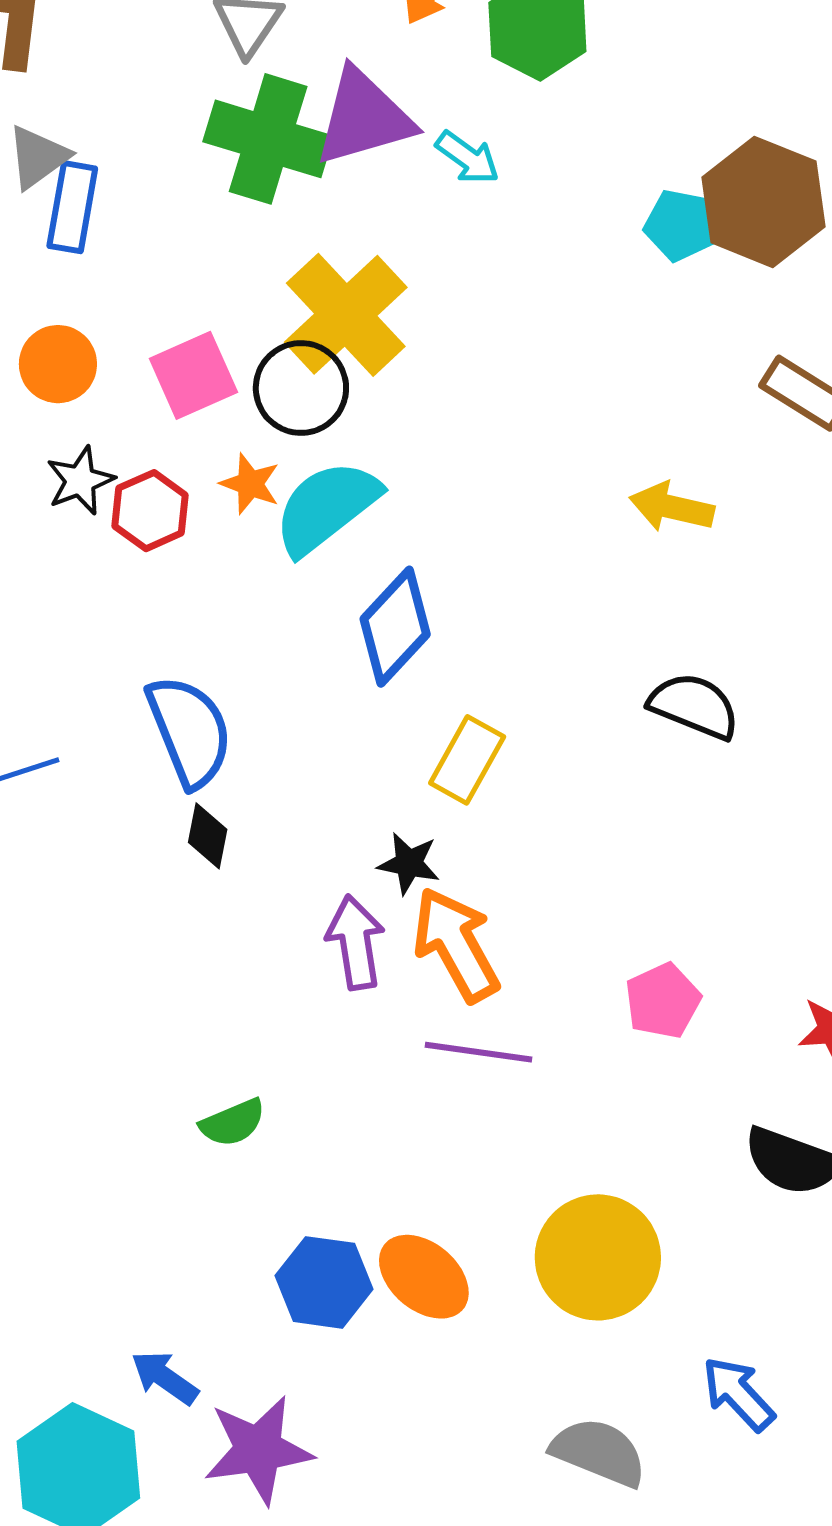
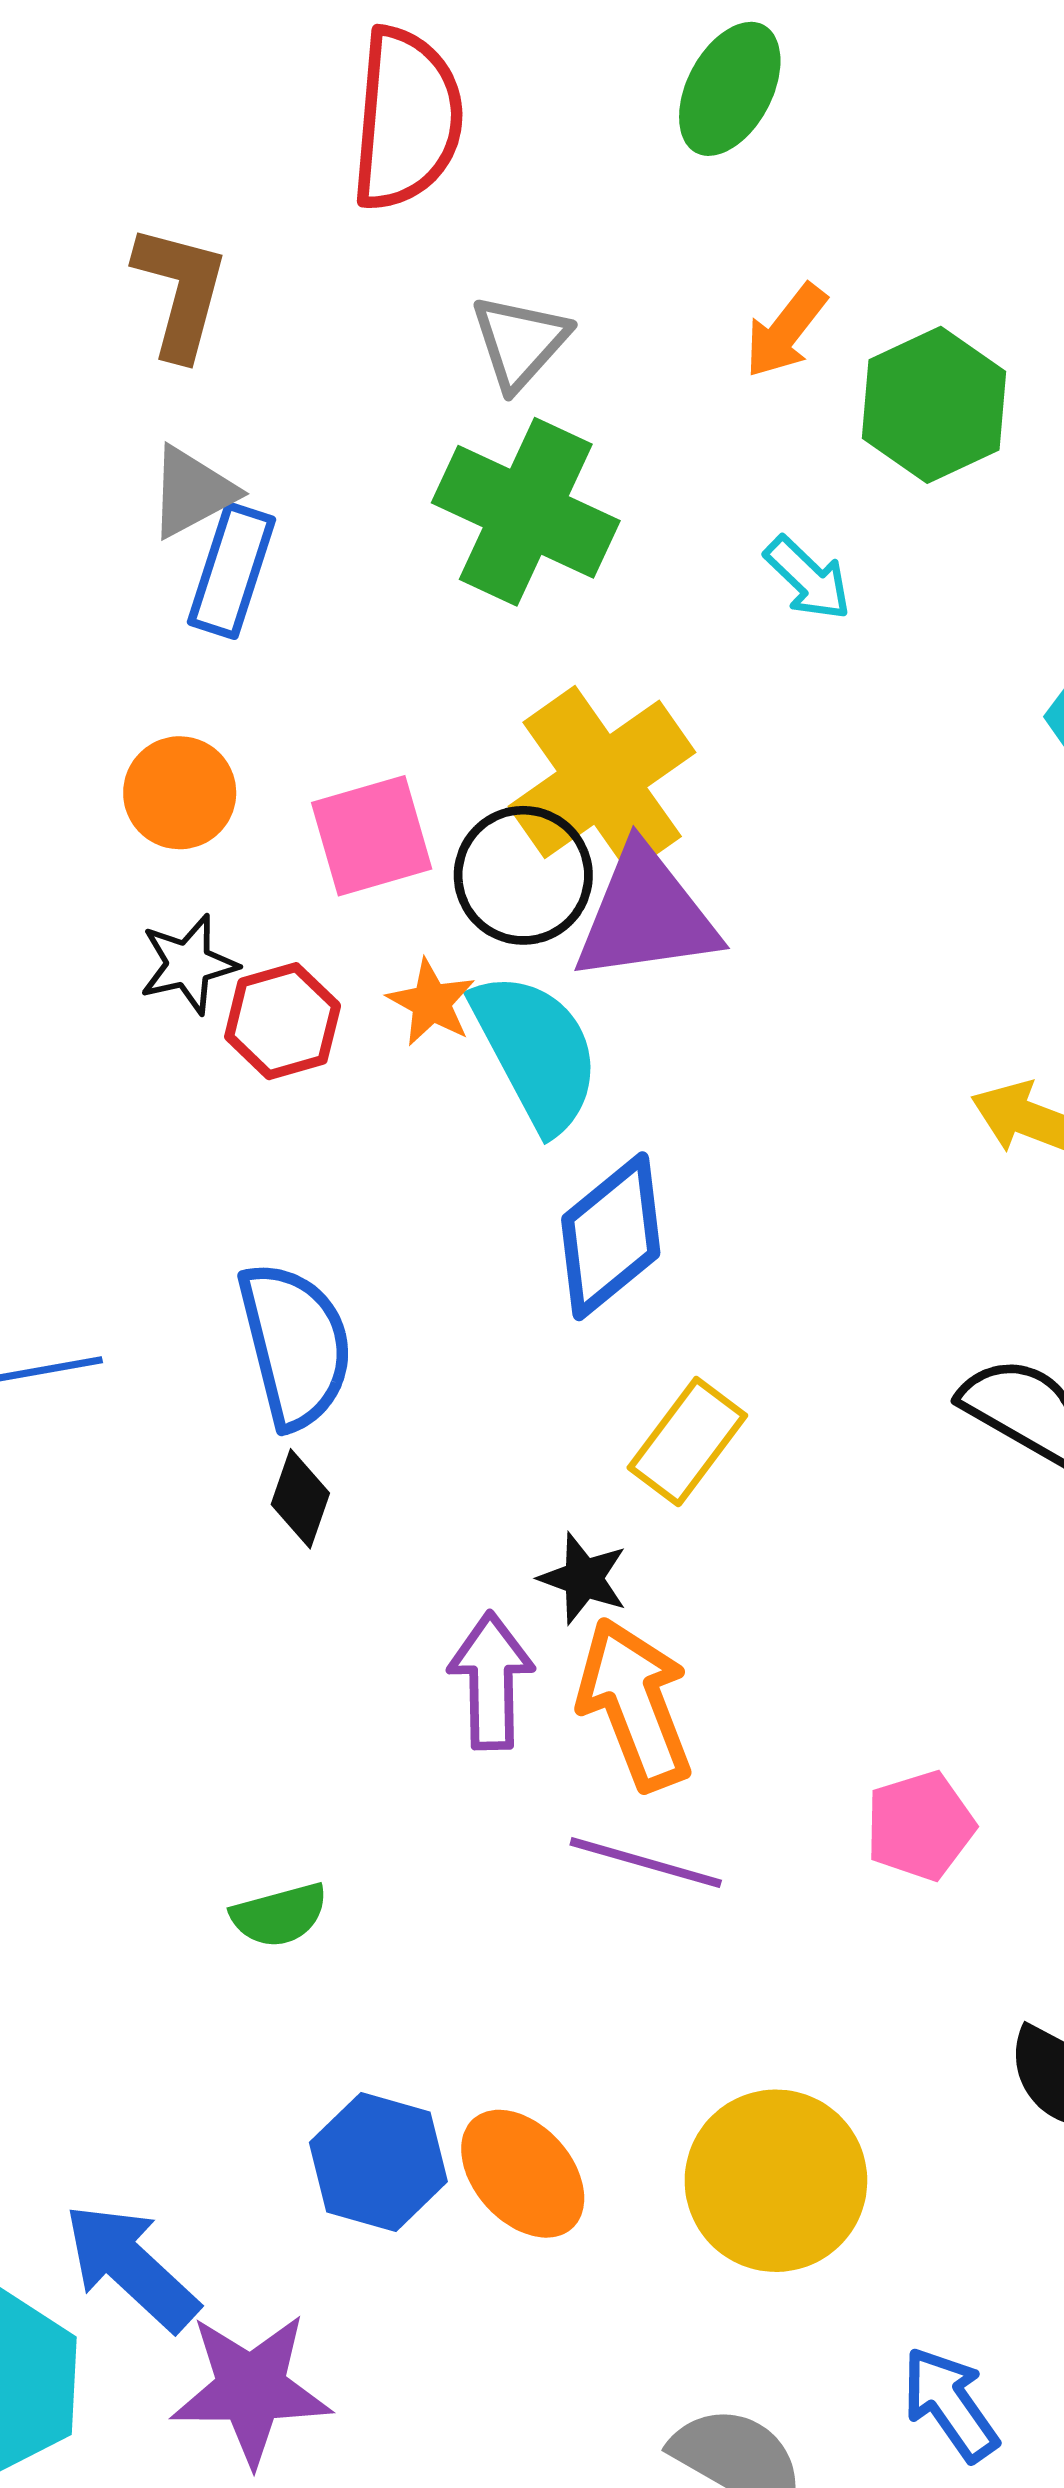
purple triangle: (364, 118) -> (646, 915), moved
cyan semicircle: (326, 507) -> (536, 1051), turned 92
blue arrow: (165, 1378) -> (131, 2267), size x1.5

